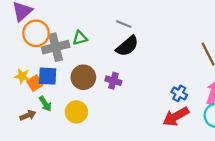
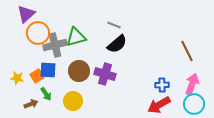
green triangle: (80, 38) -> (76, 37), size x1.5
yellow star: (22, 76) -> (17, 78), moved
purple cross: (113, 81) -> (105, 74), size x1.5
blue cross: (179, 93) -> (162, 85), turned -32

